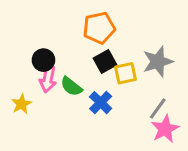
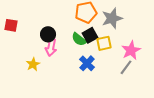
gray star: (158, 62) -> (112, 18), moved
green semicircle: (71, 86) -> (79, 39), moved
pink star: (165, 129) -> (131, 50), moved

